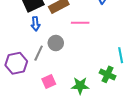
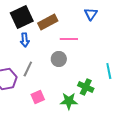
gray circle: (56, 43) -> (59, 59), moved
green cross: (108, 74) -> (86, 87), moved

